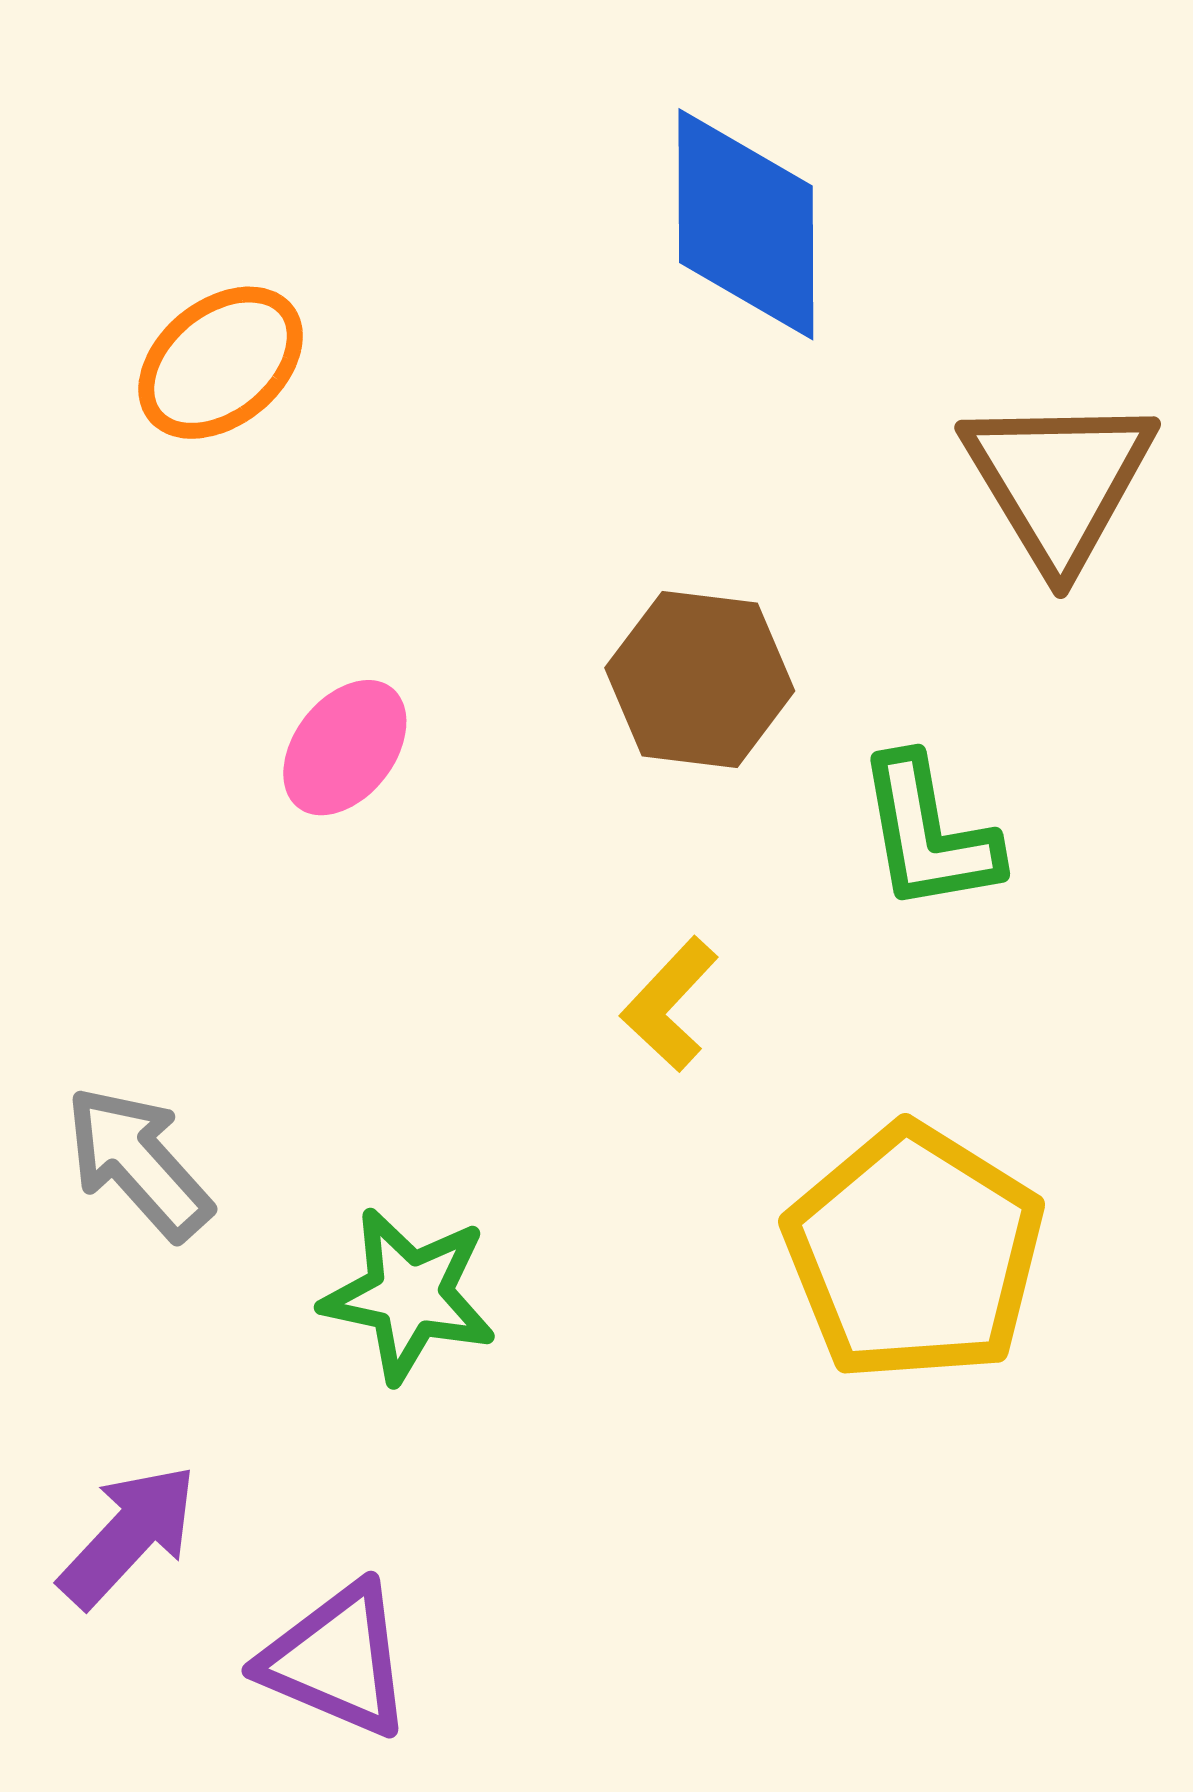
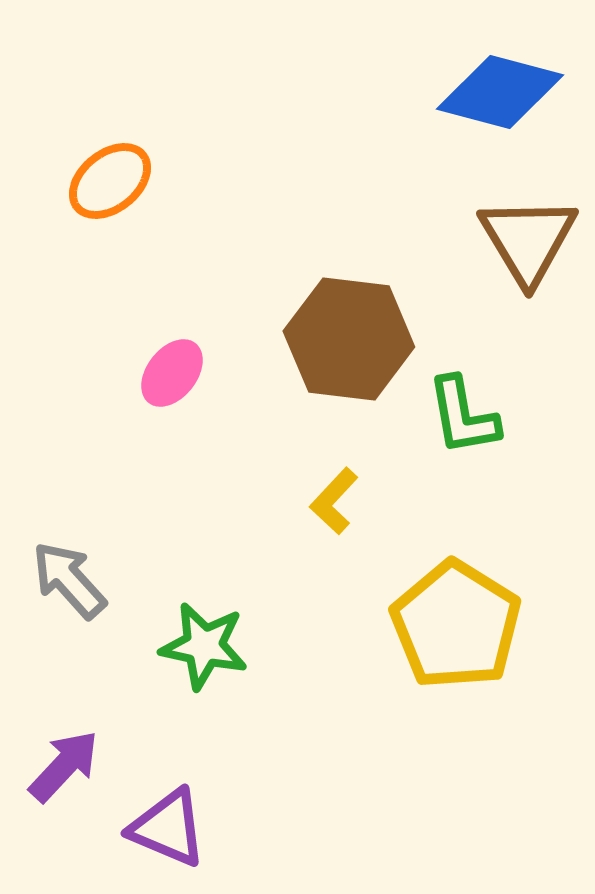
blue diamond: (746, 224) -> (500, 92), moved, turned -75
brown hexagon: (700, 679) -> (349, 339), size x1.4

